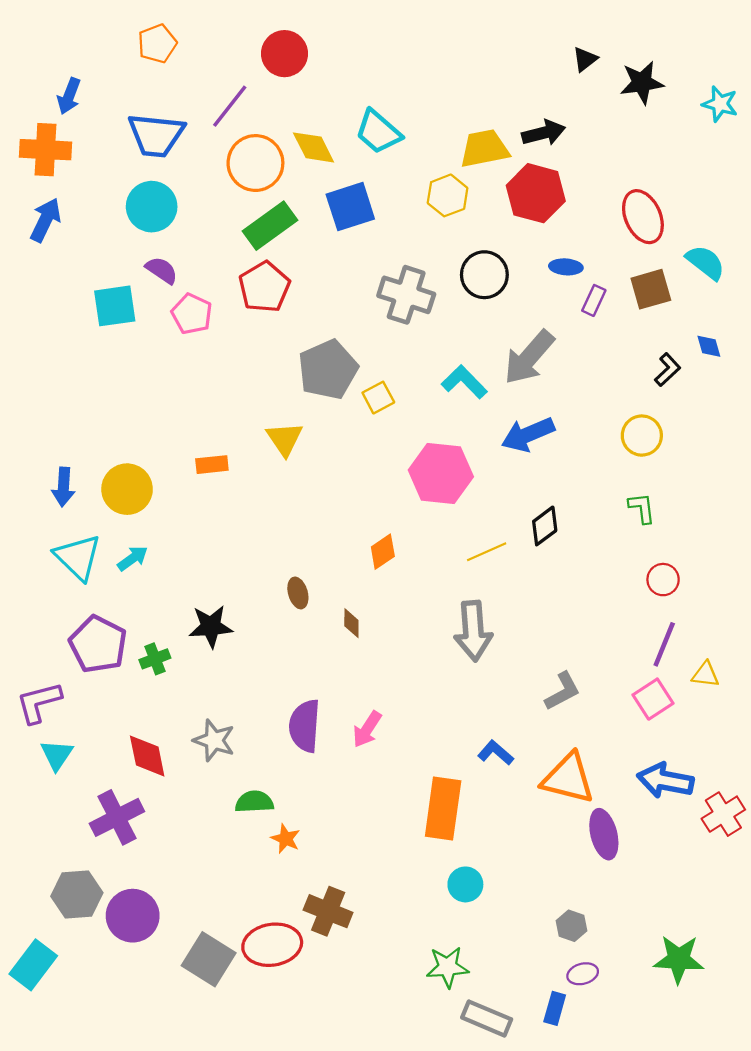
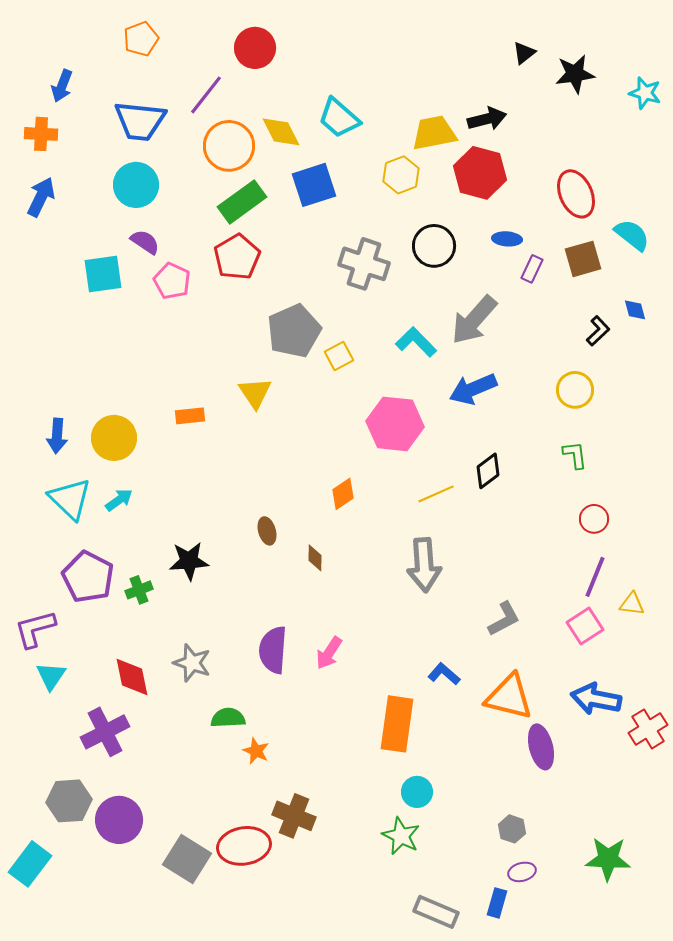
orange cross: (46, 150) -> (41, 134), size x0.7
green star: (448, 967) -> (401, 836), moved, turned 30

